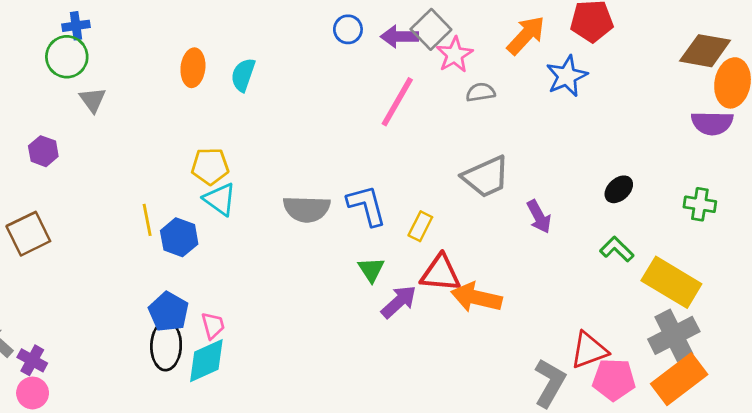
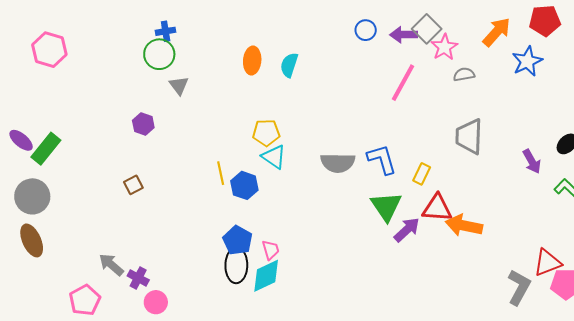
gray trapezoid: (486, 177) -> (469, 137), turned 117
purple arrow: (539, 217) -> (532, 161), moved
brown square: (28, 234) -> (133, 185), size x0.6
green triangle: (371, 270) -> (386, 206), size x1.6
pink circle: (33, 393) -> (156, 302), moved

